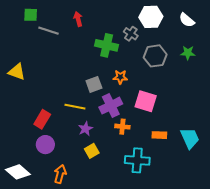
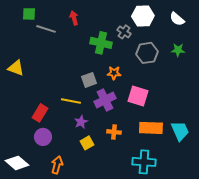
orange cross: (122, 127) -> (114, 132), moved
orange rectangle: (159, 135) -> (151, 128), size x1.6
cyan cross: (137, 160) -> (144, 162), moved

